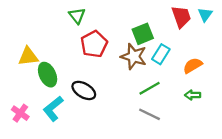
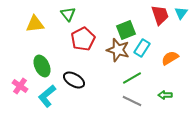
yellow triangle: (28, 56) -> (35, 24), moved
green arrow: (193, 95) -> (165, 95), moved
pink cross: (20, 113) -> (20, 86), moved

